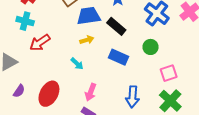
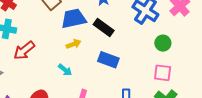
green circle: (151, 47) -> (163, 43), moved
pink square: (169, 73) -> (163, 73), turned 30

